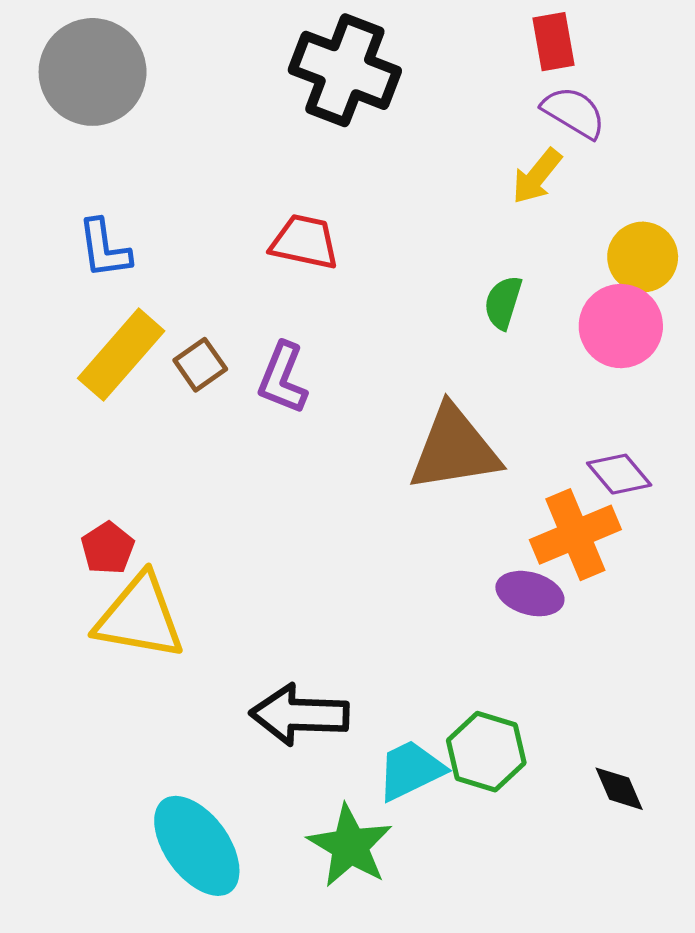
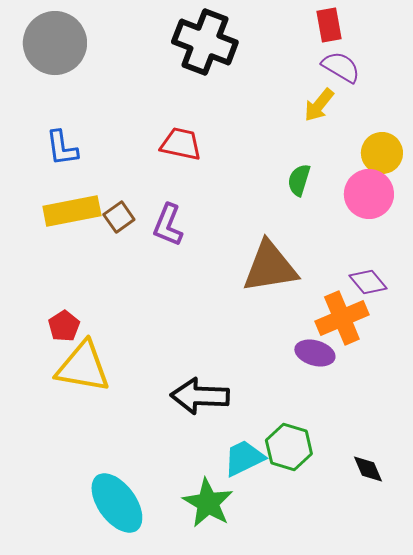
yellow rectangle: (121, 355) -> (72, 211), turned 38
black arrow: (299, 715) -> (200, 396), moved

